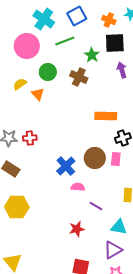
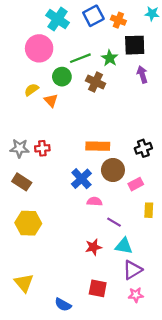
orange cross: (109, 20) -> (118, 20), moved
green line: (65, 41) -> (80, 58), moved
orange rectangle: (106, 116) -> (98, 146), moved
pink rectangle: (116, 159) -> (136, 184), moved, turned 56
cyan triangle: (119, 227) -> (124, 246), moved

